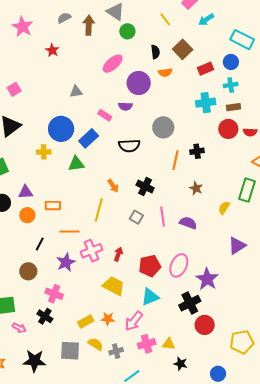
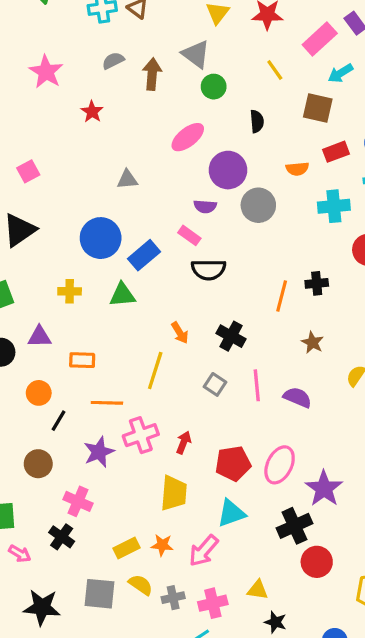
brown square: (183, 49) -> (318, 108), moved, turned -36
orange semicircle: (165, 72) -> (297, 169), moved
pink rectangle: (105, 115) -> (189, 235), moved
gray circle: (163, 127) -> (258, 205), moved
yellow cross: (44, 152) -> (70, 291), moved
orange circle: (27, 215) -> (39, 393), moved
yellow trapezoid: (114, 286) -> (174, 493), turned 65
pink cross: (147, 344) -> (213, 603), moved

